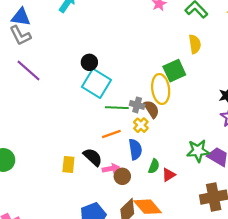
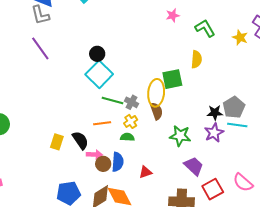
brown semicircle: (151, 109) -> (156, 111), moved
blue semicircle: (135, 149) -> (118, 162), moved
green star: (198, 151) -> (180, 136), moved
green semicircle: (154, 166) -> (127, 137), moved, turned -120

